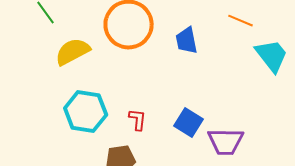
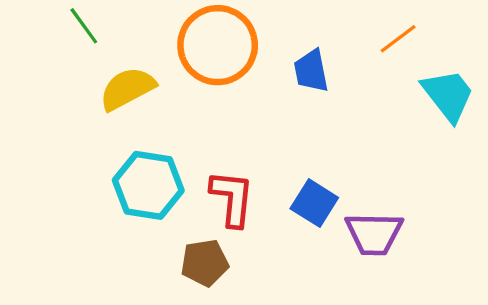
orange line: (241, 21) -> (398, 39), turned -60
red L-shape: (138, 120) -> (232, 198), size x1.6

